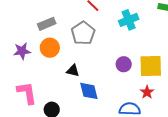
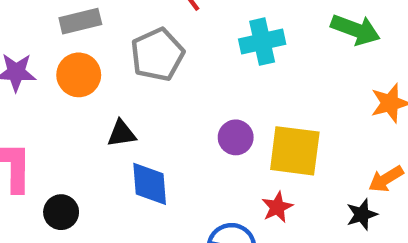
black triangle: (73, 71) -> (122, 134), turned -32

